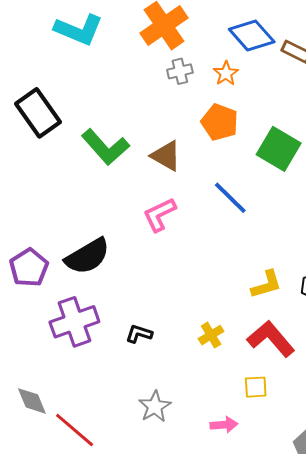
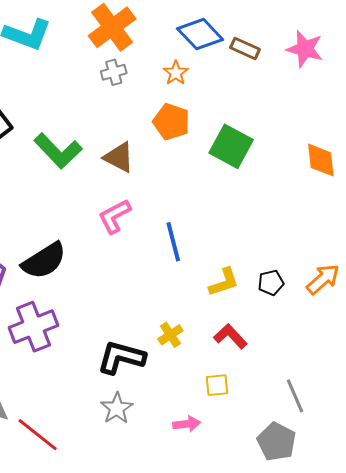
gray cross: (180, 71) -> (114, 72), moved
blue line: (230, 198) -> (173, 242), moved, turned 33
black L-shape: (139, 334) -> (121, 357), moved, size x1.8
red L-shape: (271, 339) -> (230, 336), size x0.7

